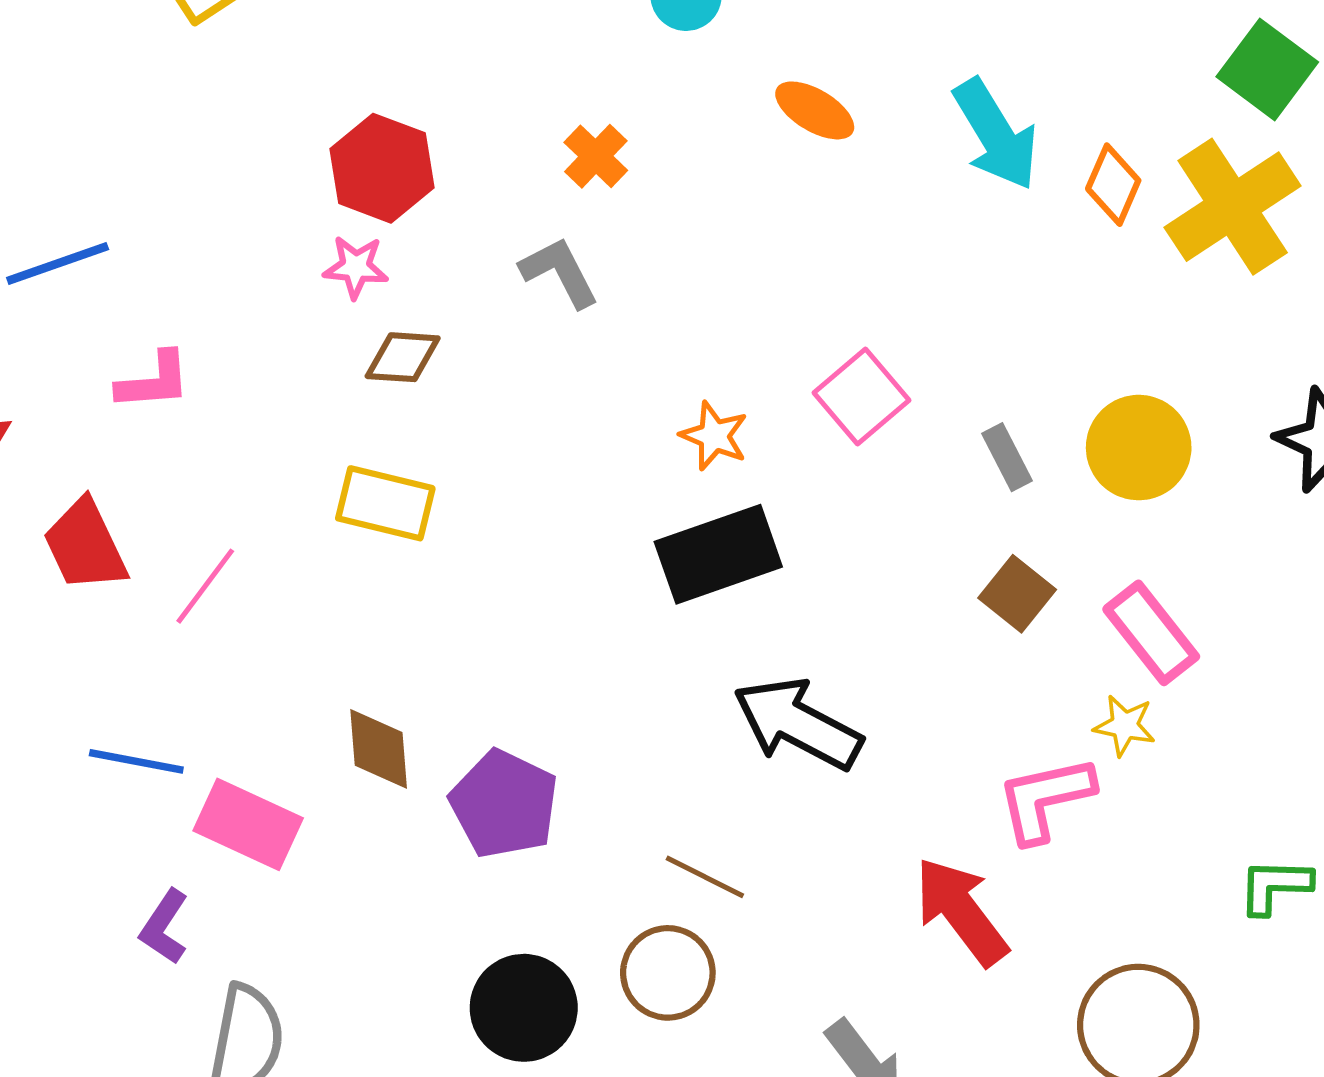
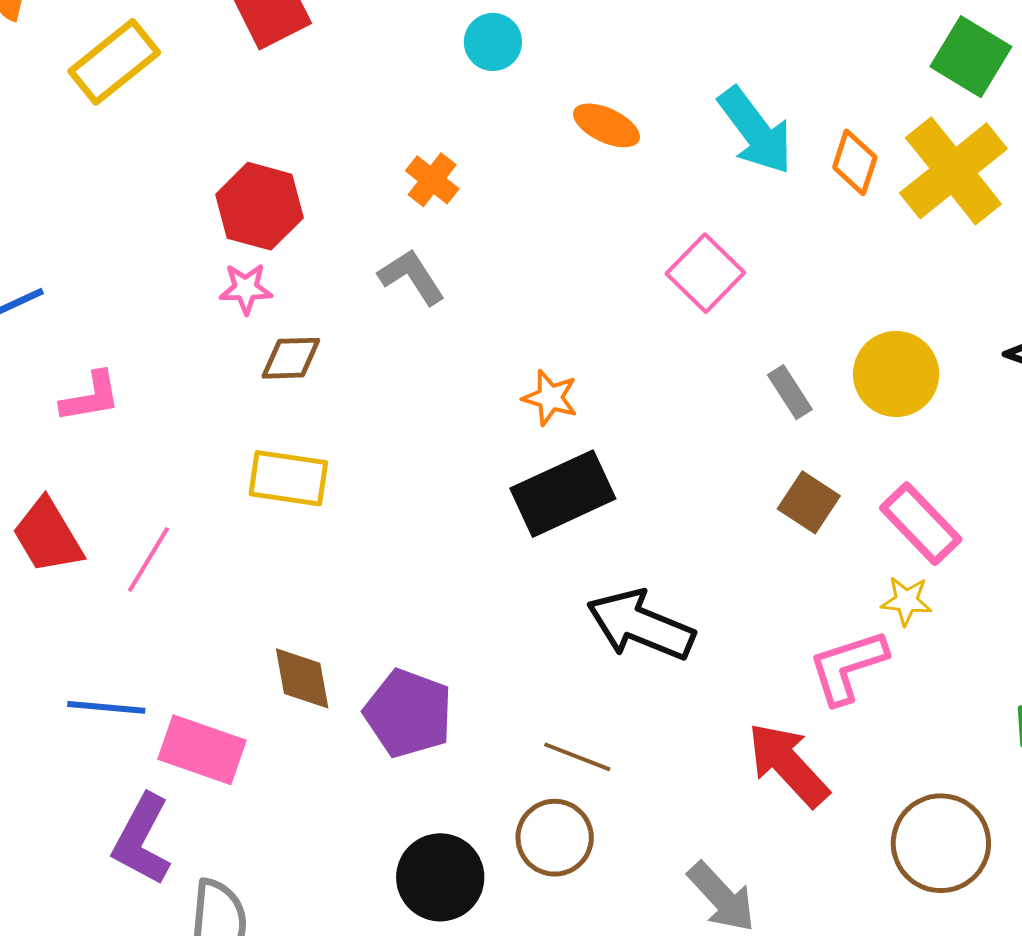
pink square: (861, 396) -> (705, 273), moved
purple L-shape: (164, 927) -> (142, 840), size x1.5

